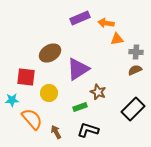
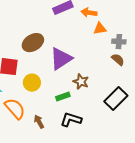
brown semicircle: (135, 70) -> (118, 60), turned 64

